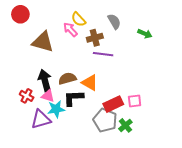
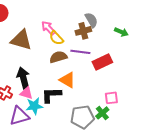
yellow semicircle: (79, 19) -> (56, 38), moved
brown cross: (95, 38) -> (83, 31), moved
brown semicircle: (67, 79) -> (58, 57), moved
red rectangle: (113, 104) -> (102, 62), moved
gray pentagon: (105, 120) -> (82, 117), turned -30
green cross: (125, 125) -> (102, 113), moved

